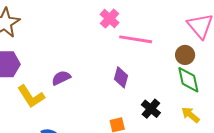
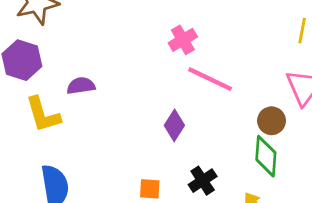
purple semicircle: (61, 78) -> (81, 86), moved

